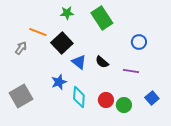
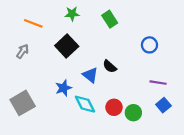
green rectangle: (102, 18) -> (110, 19), size x0.7
orange line: (38, 32) -> (33, 23), moved
blue triangle: (79, 62) -> (90, 75), moved
purple line: (131, 71) -> (158, 83), moved
cyan diamond: (79, 97) -> (85, 104), turned -30

